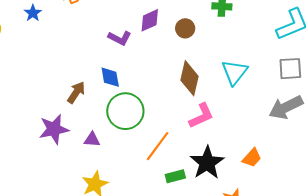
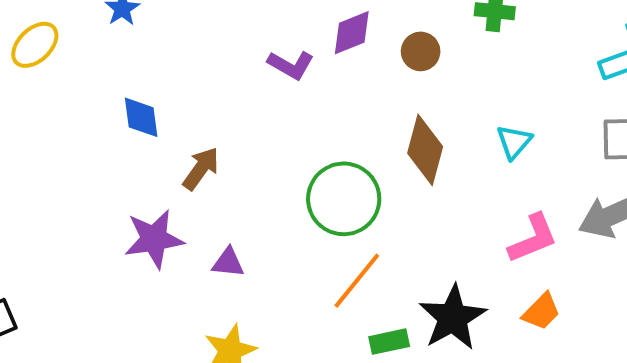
cyan triangle: (234, 72) -> (514, 142), size x0.7
blue diamond: (110, 77) -> (141, 117), moved
green circle: (125, 111) -> (344, 199), moved
pink L-shape: (201, 116) -> (533, 238), moved

